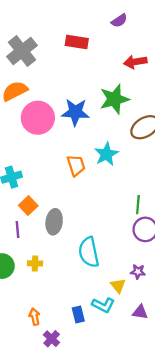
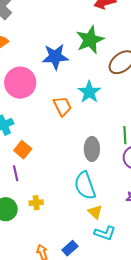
pink circle: (38, 118) -> (20, 83), moved
gray ellipse: (54, 222) -> (92, 149), moved
yellow triangle: (118, 286) -> (95, 212), moved
blue rectangle: (78, 314) -> (70, 248), moved, turned 70

